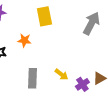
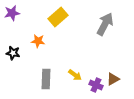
yellow rectangle: (44, 16) -> (58, 17), turned 60
purple cross: (82, 84) -> (96, 85), turned -32

